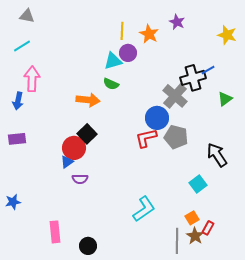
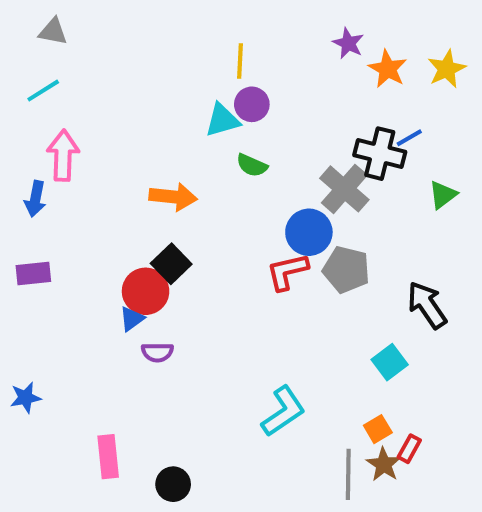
orange star: (149, 34) -> (388, 69), moved
yellow star: (227, 35) -> (447, 69), turned 30
black cross: (193, 78) -> (380, 154), turned 30
green semicircle: (111, 84) -> (252, 165), moved

